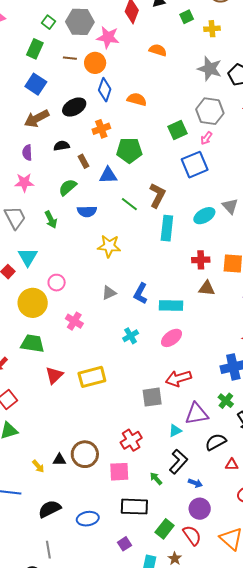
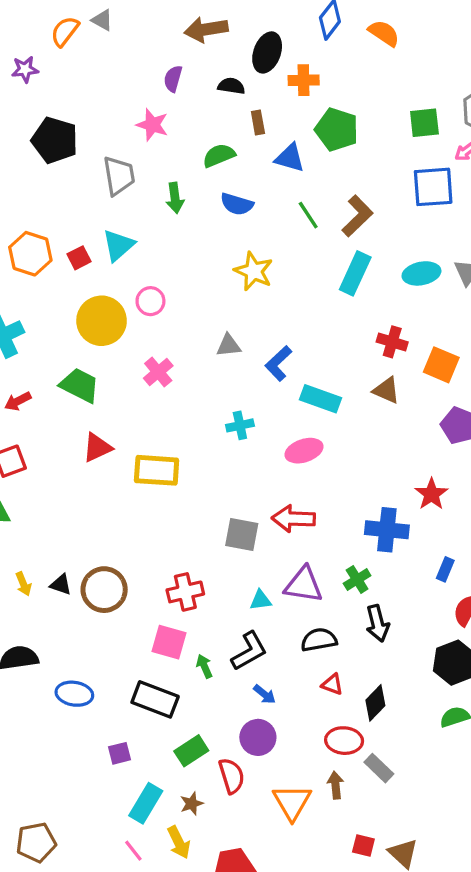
orange semicircle: (137, 99) -> (384, 33), moved
black ellipse: (74, 107) -> (267, 52), moved, turned -60
pink square: (119, 472) -> (169, 642), moved

